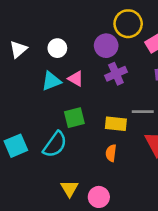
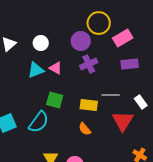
green square: (74, 118) -> (55, 100), turned 30
orange semicircle: (111, 153) -> (85, 129), turned -48

